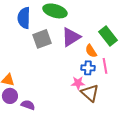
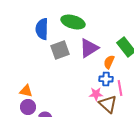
orange semicircle: (91, 51) -> (109, 62), turned 56
pink line: (105, 66) -> (120, 88), moved

